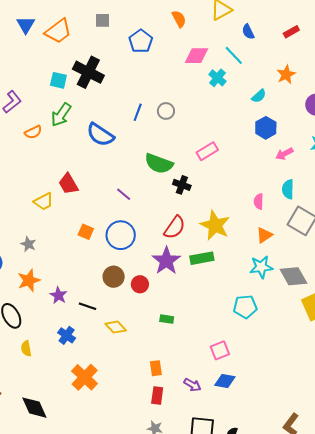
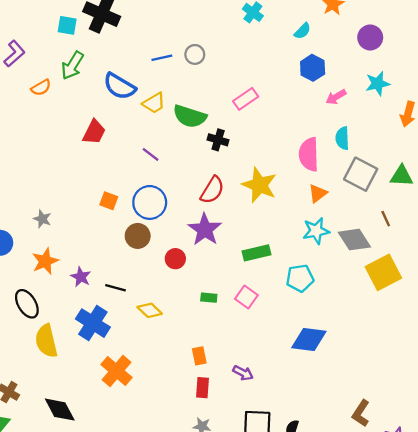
blue line: (138, 112) -> (162, 58), turned 60
red trapezoid: (68, 184) -> (94, 132), moved, turned -120
yellow trapezoid: (44, 201) -> (154, 103), moved
pink semicircle: (259, 201) -> (309, 154), size x1.8
green rectangle: (202, 258) -> (256, 253), moved
brown circle: (114, 277) -> (138, 236), moved
blue cross: (67, 335) -> (93, 323), size x1.6
yellow semicircle: (26, 348) -> (46, 341), size x1.8
pink square: (220, 350) -> (246, 297), moved, turned -30
blue diamond: (225, 381) -> (309, 340), moved, size x1.4

